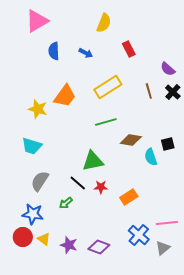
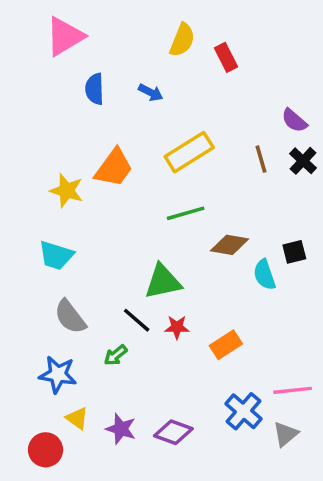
red rectangle: (129, 49) -> (226, 57), moved
gray semicircle: (40, 181) -> (70, 317), turned -70
red circle: (23, 237) -> (46, 450), moved

